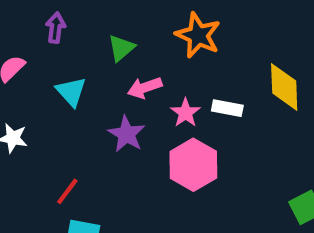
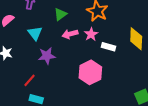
pink star: (185, 113) -> (91, 34), moved
purple star: (127, 134) -> (47, 56), moved, turned 30

